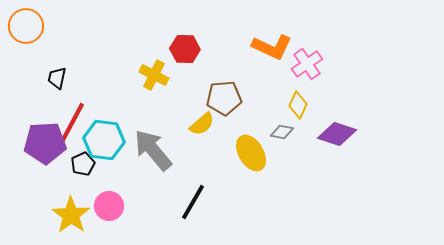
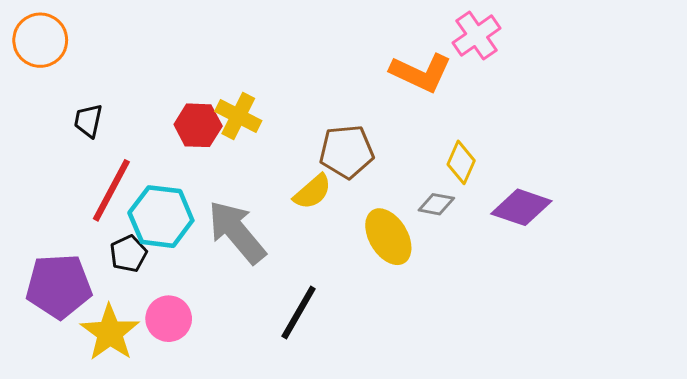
red hexagon: (185, 49) -> (198, 125), moved
pink cross: (307, 64) -> (477, 36), moved
purple pentagon: (45, 143) -> (59, 286), moved

